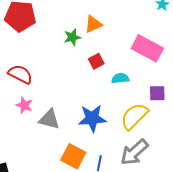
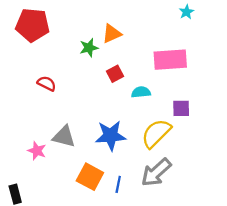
pink rectangle: (147, 48) -> (170, 60), turned -32
red semicircle: (20, 74) -> (47, 83), moved, size x0.7
pink star: (24, 105) -> (37, 151), moved

